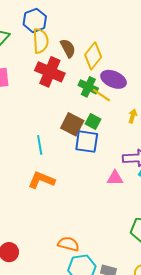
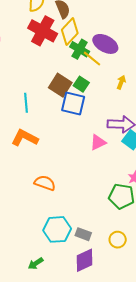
yellow diamond: (93, 56) -> (70, 32), moved
pink triangle: (115, 178) -> (98, 142), turned -30
orange semicircle: (68, 244) -> (45, 183), moved

